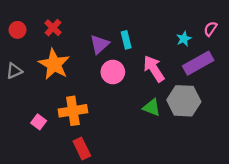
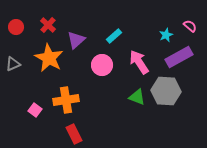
pink semicircle: (210, 29) -> (190, 26), turned 96
cyan rectangle: (126, 40) -> (114, 36), turned 63
purple triangle: (100, 44) -> (76, 40), moved

